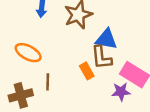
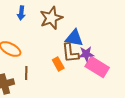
purple star: (121, 92) -> (86, 54), moved

